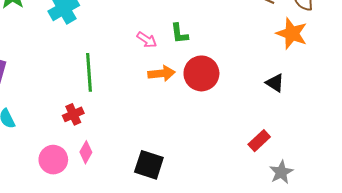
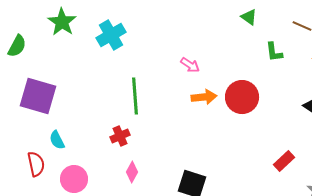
green L-shape: (179, 34) -> (274, 52), moved
red rectangle: (259, 141) -> (284, 161), moved
pink circle: (53, 160) -> (74, 179), moved

